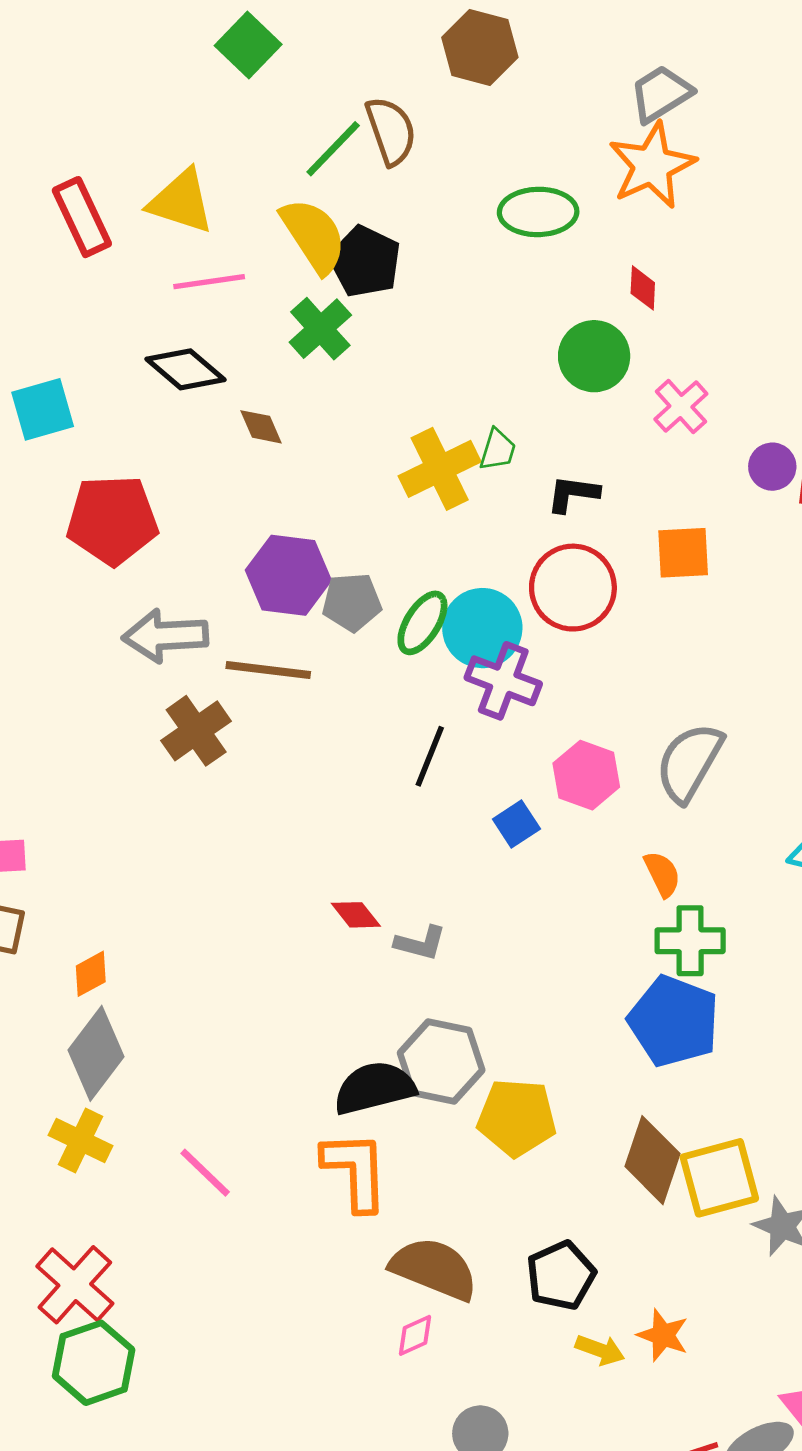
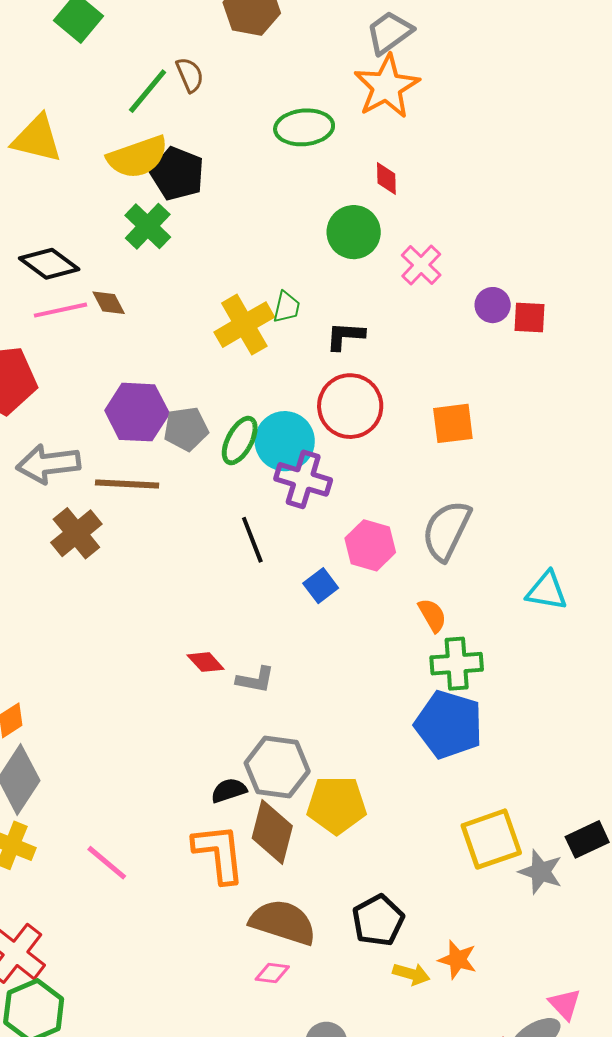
brown semicircle: (391, 131) -> (190, 75), size x0.7
yellow semicircle: (314, 236) -> (138, 157), turned 108
pink line: (209, 282) -> (60, 310), moved
orange square: (683, 553) -> (453, 423), moved
black line: (430, 756) -> (252, 540), turned -39
black semicircle: (375, 1088) -> (229, 790), size x0.6
brown diamond: (653, 1160) -> (272, 832), moved
pink diamond: (415, 1335) -> (272, 973), turned 36

